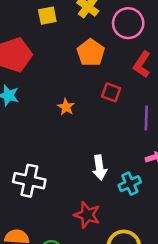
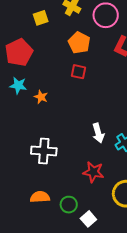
red square: (111, 92) -> (79, 72), moved
orange star: (66, 107) -> (41, 97), moved

